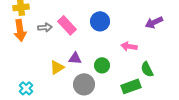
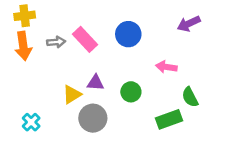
purple arrow: (154, 22) -> (189, 24), moved
gray circle: (84, 84) -> (93, 118), moved

